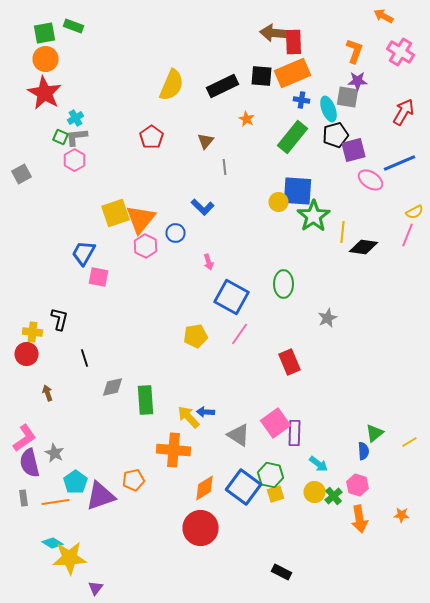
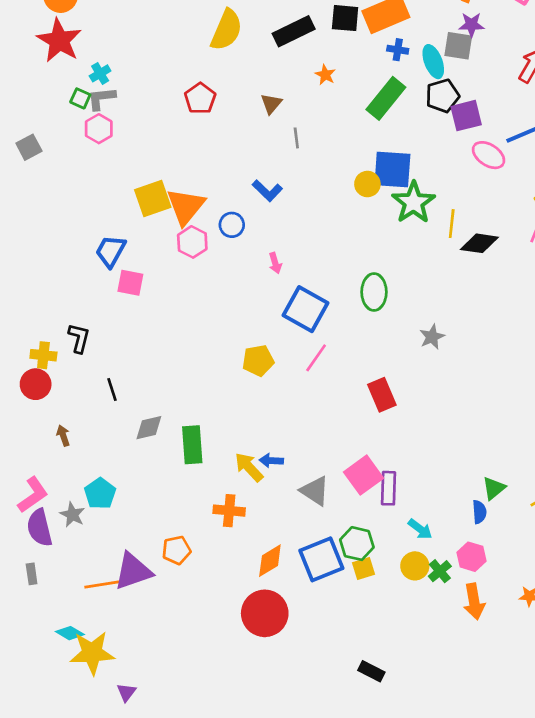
orange cross: (174, 450) -> (229, 511), size x0.7
cyan pentagon: (76, 482) -> (100, 493), moved
blue square: (244, 487) -> (321, 559), turned 32
orange line: (56, 502) -> (103, 584), moved

